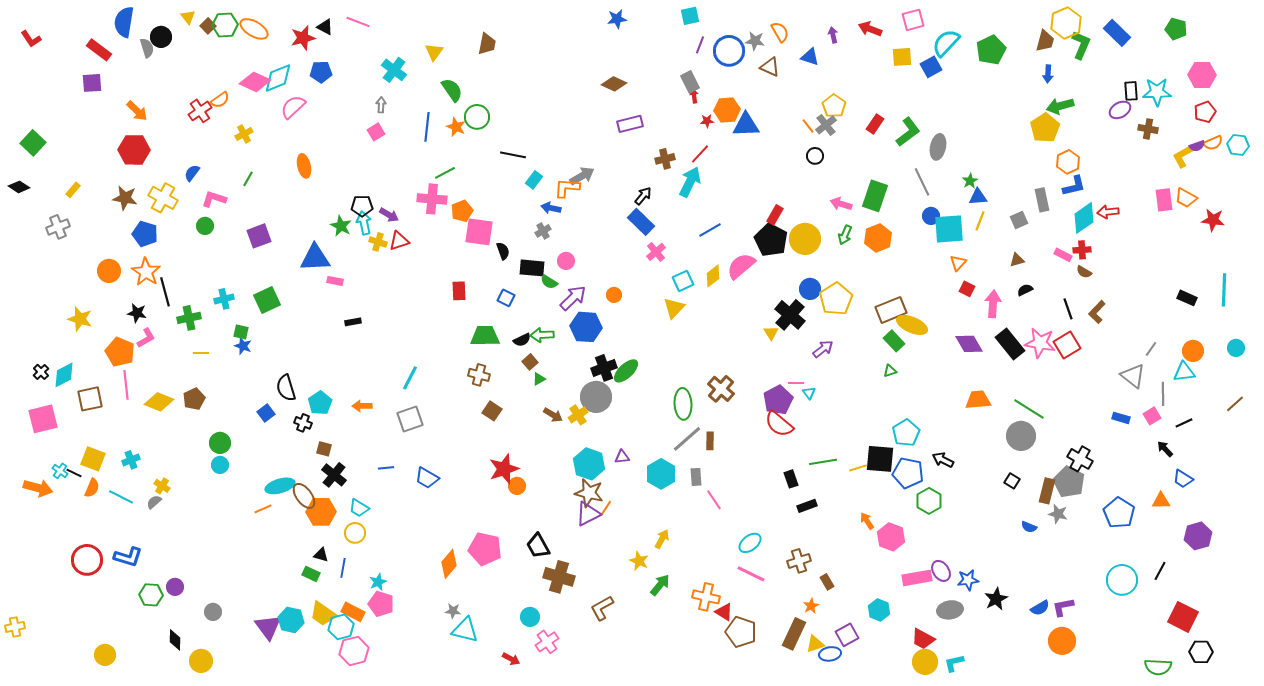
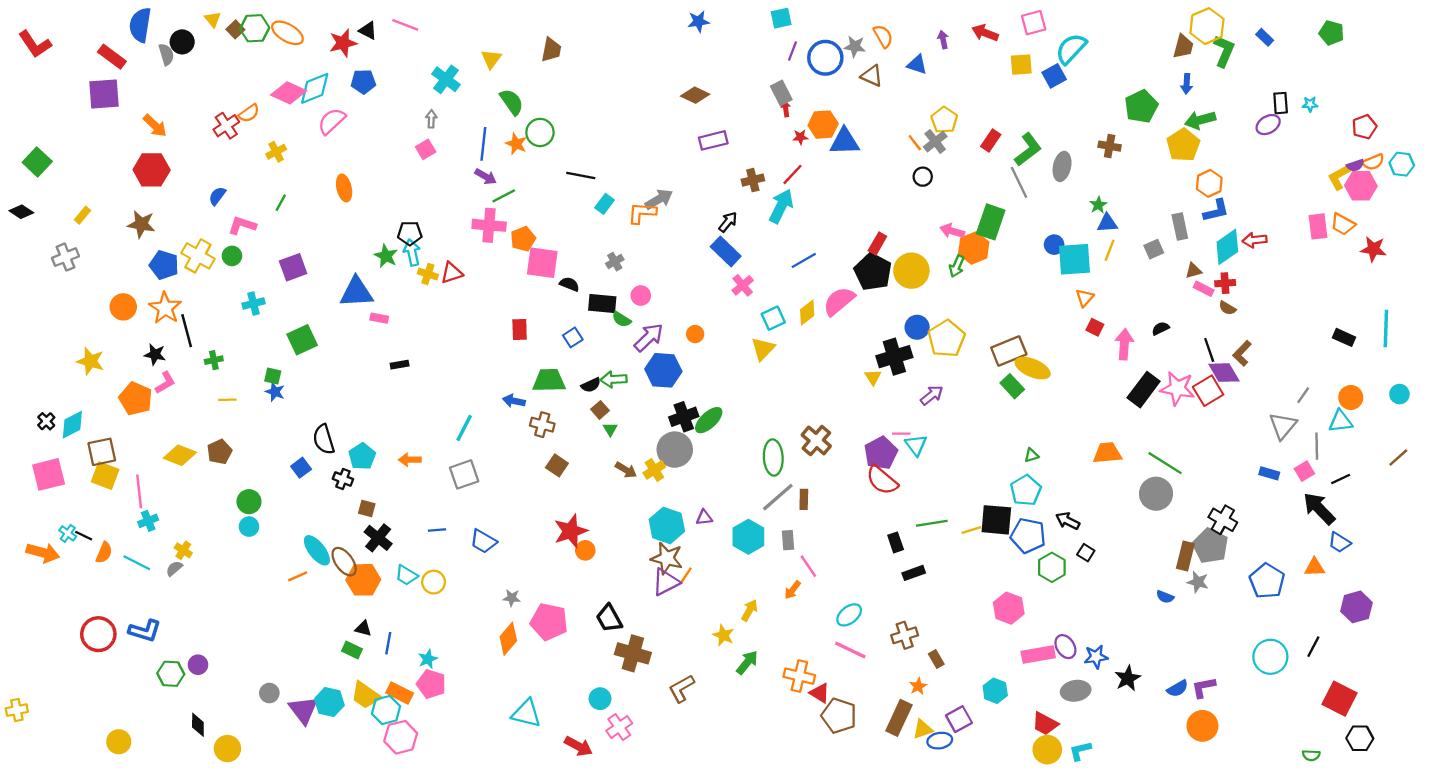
blue rectangle: (1117, 33) -> (1265, 37), size x0.6
red L-shape: (31, 39) -> (35, 44), size x1.4
green pentagon: (991, 50) -> (1141, 106), moved
pink hexagon: (1202, 75) -> (1361, 186), moved
purple square: (92, 83) -> (104, 94), size x1.4
cyan star: (1157, 92) -> (1310, 104), size x0.5
brown cross: (1148, 129) -> (1110, 146), moved
gray line: (922, 182) -> (1019, 182), moved
yellow cross: (163, 198) -> (198, 256), moved
blue arrow: (551, 208) -> (514, 401), moved
purple arrow: (389, 215) -> (486, 177), moved
orange hexagon: (878, 238) -> (974, 248), moved
black semicircle: (503, 251) -> (569, 284), turned -48
brown triangle: (1017, 260) -> (1193, 271), moved
blue square: (506, 298) -> (573, 337), turned 30
cyan cross: (224, 299) -> (253, 303), moved
black cross: (790, 315) -> (894, 357), turned 32
green cross: (189, 318) -> (214, 360), size x0.7
purple diamond: (969, 344) -> (1224, 373), moved
black rectangle: (1010, 344) -> (1144, 390), turned 76
green triangle: (890, 371) -> (1031, 455), moved
gray triangle: (1133, 376) -> (1283, 426), turned 32
green triangle: (539, 379) -> (610, 429), turned -32
pink line: (126, 385) -> (139, 491), moved
cyan triangle: (809, 393) -> (916, 445), size x1.5
black arrow: (1165, 449) -> (1319, 508), size x1.8
yellow square: (93, 459) -> (105, 476), moved
black square: (1012, 481) -> (1086, 553), moved
cyan ellipse: (280, 486) -> (317, 550), turned 68
orange arrow: (867, 521) -> (793, 590), moved, turned -108
yellow circle: (355, 533) -> (434, 582), moved
gray star: (453, 611) -> (512, 598), moved
gray circle: (213, 612) -> (269, 693), moved
red arrow: (511, 659) -> (578, 746), size x1.4
green semicircle: (1158, 667) -> (1311, 755), size x0.6

